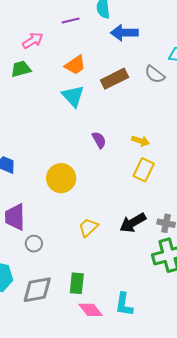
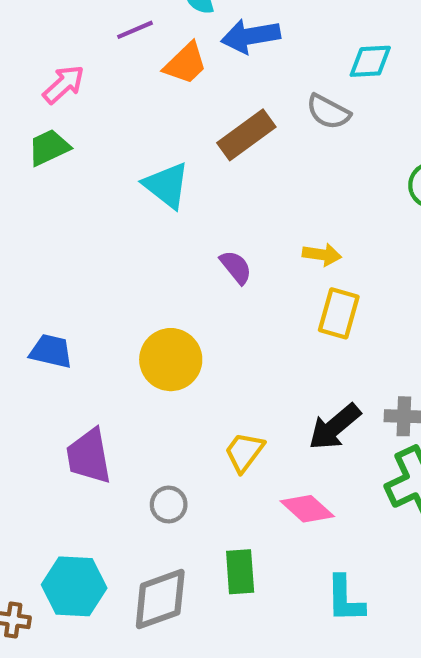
orange trapezoid: (75, 65) -> (185, 63), moved
gray circle: (34, 244) -> (169, 505), moved
pink diamond: (91, 310) -> (307, 509), moved

